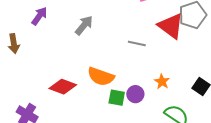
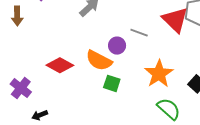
orange star: (162, 82) -> (159, 74), size x1.8
purple circle: (135, 94) -> (117, 46), moved

